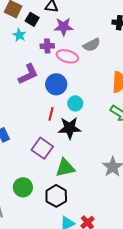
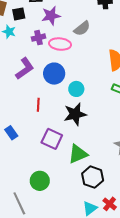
black square: (32, 19) -> (19, 14), turned -32
red line: (51, 114) -> (38, 105), moved
black hexagon: (56, 196) -> (93, 177), moved

